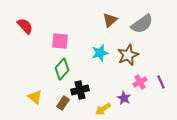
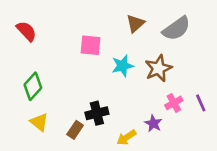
pink square: (60, 41) -> (91, 45), moved
green diamond: (62, 69) -> (33, 86), moved

